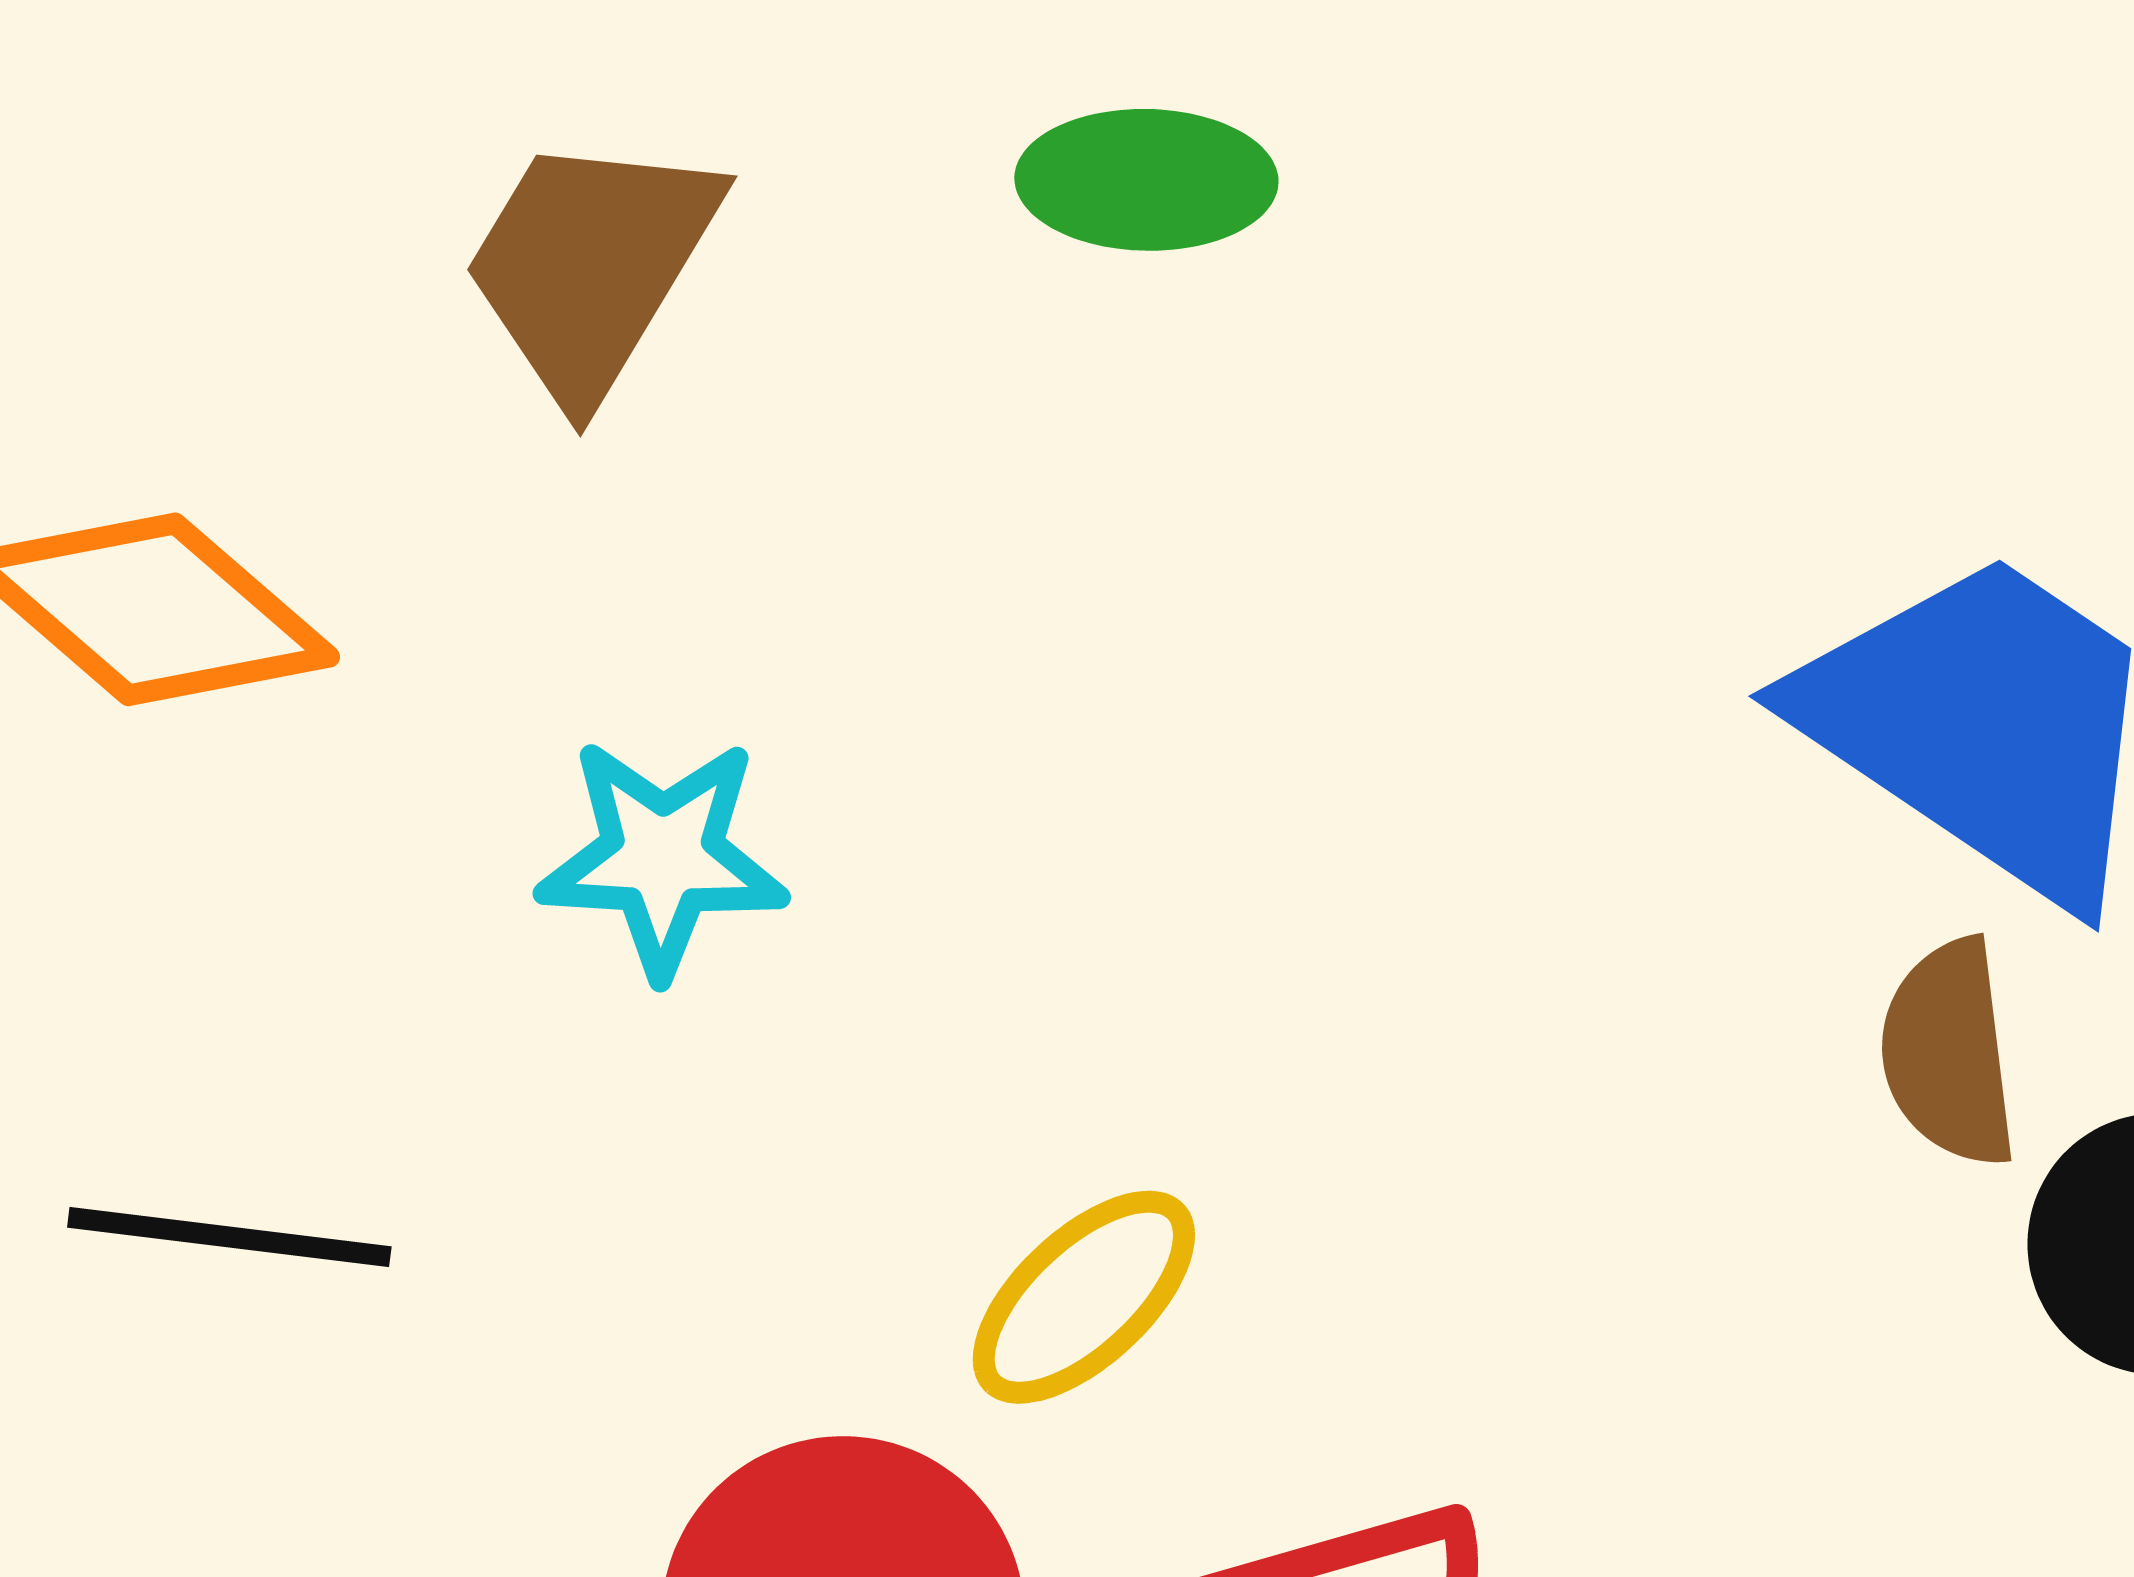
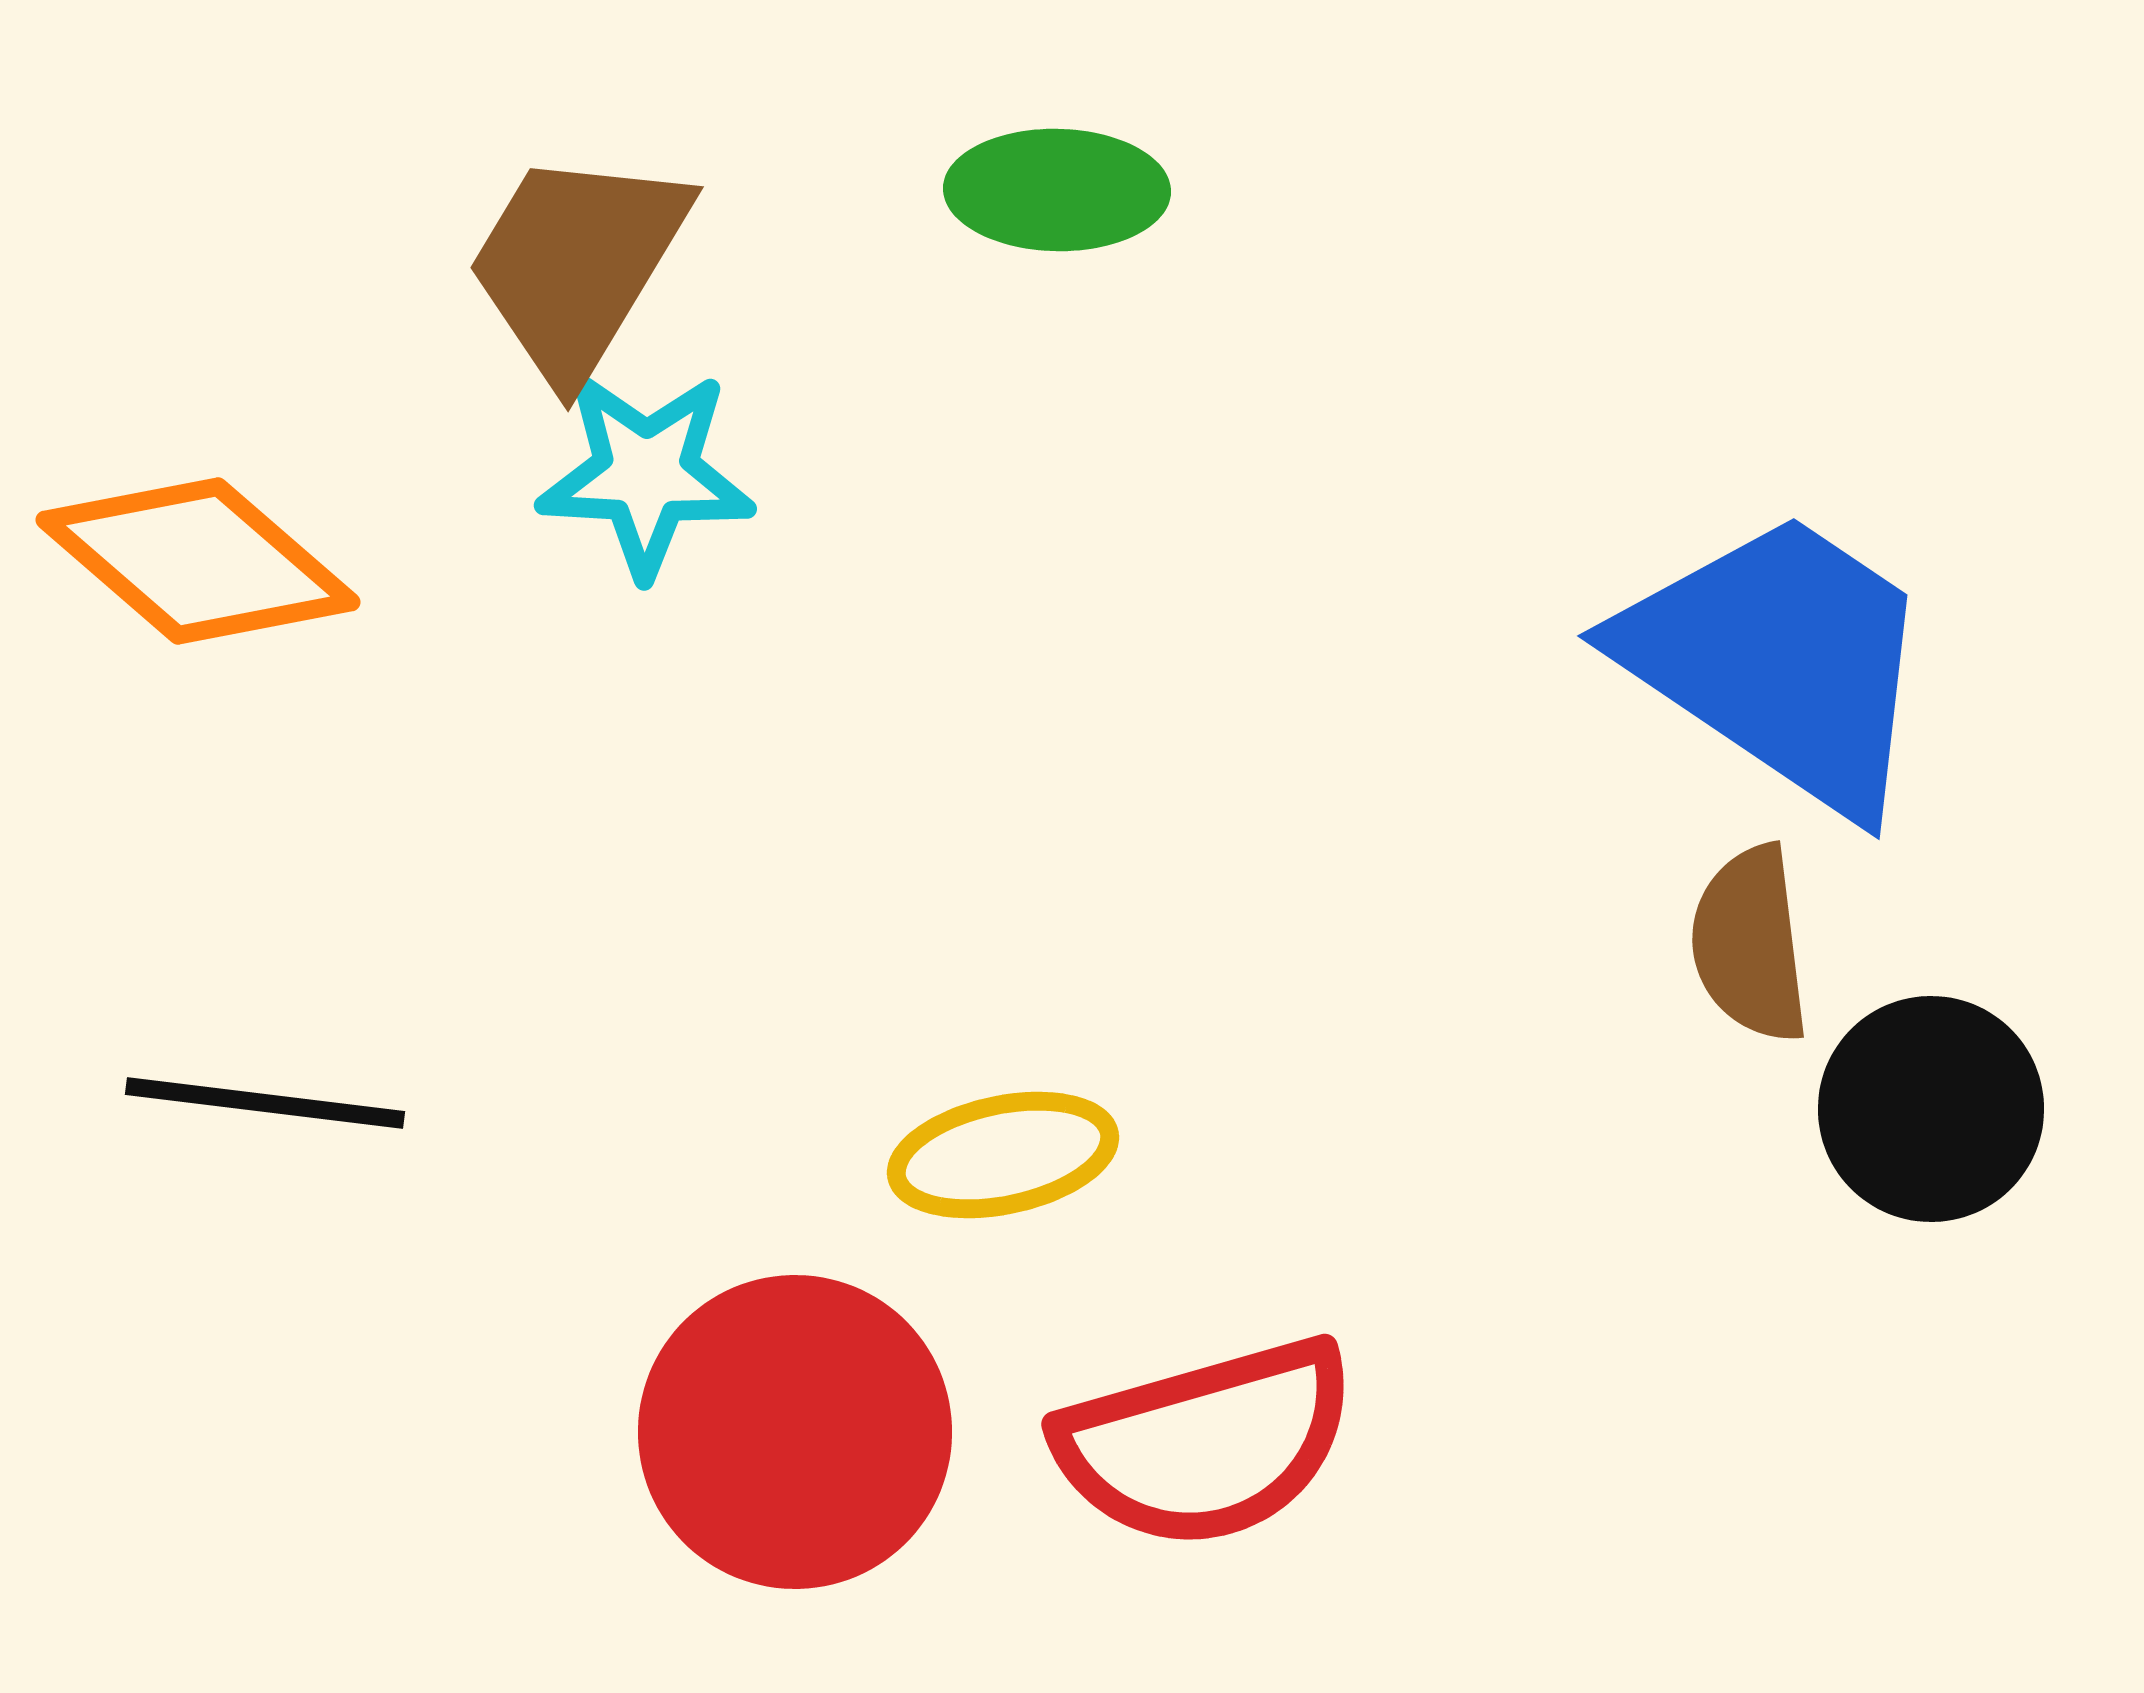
cyan star: (662, 857) -> (646, 474), moved
yellow ellipse: (1084, 1297) -> (1003, 1155), turned 31

